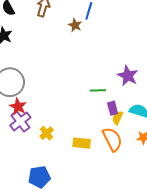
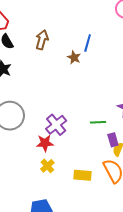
red star: (18, 107) -> (45, 143), moved, turned -30
purple cross: (20, 121) -> (56, 125), moved

